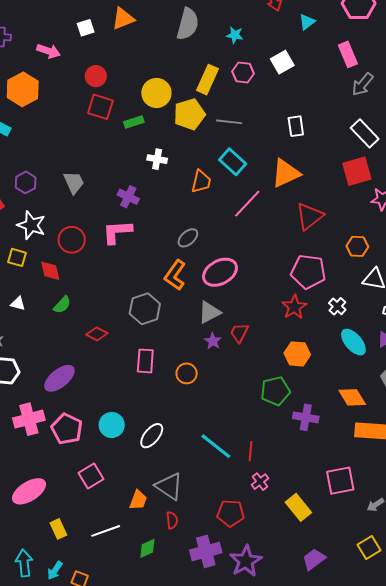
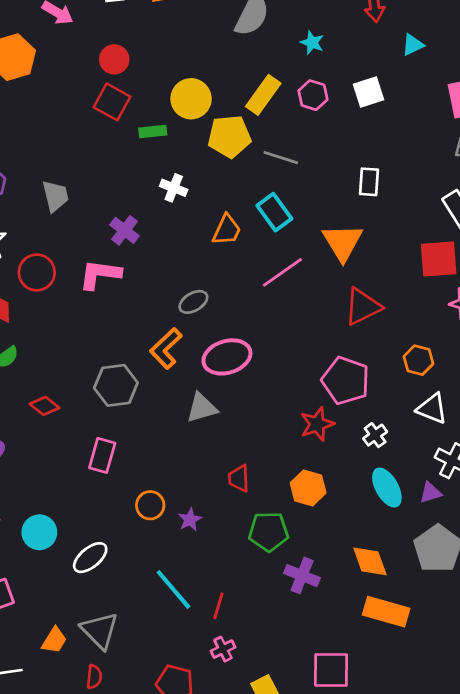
orange triangle: (286, 173) -> (343, 242), turned -48
red trapezoid: (239, 333) -> (239, 478), moved, turned -40
purple star: (213, 341) -> (190, 520), moved
orange circle: (187, 373) -> (150, 505), moved

